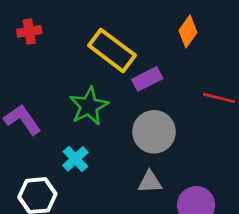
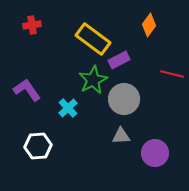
green star: (89, 106) -> (93, 80), moved
cyan cross: (75, 159) -> (68, 108), moved

